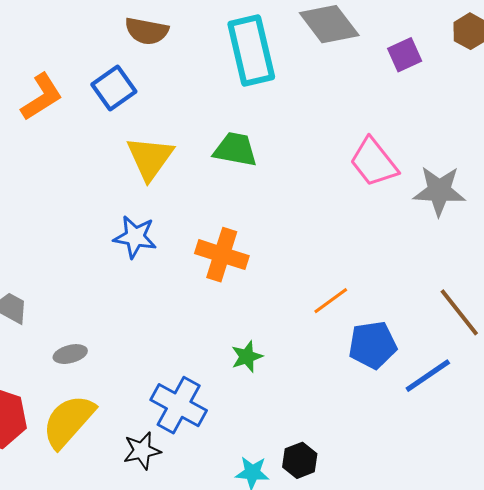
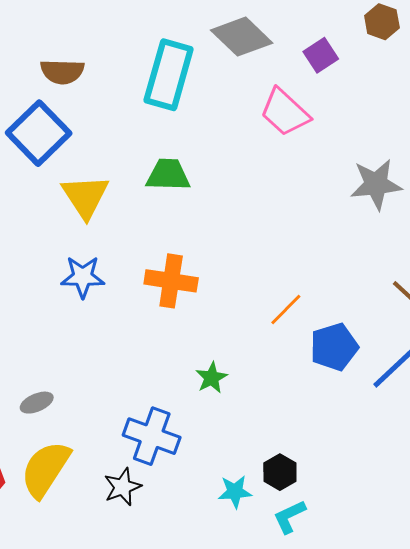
cyan rectangle: (251, 51) -> (169, 75), turned 38
blue square: (114, 88) -> (39, 133), size x1.4
pink trapezoid: (374, 162) -> (285, 112), moved

